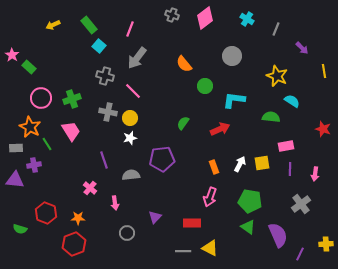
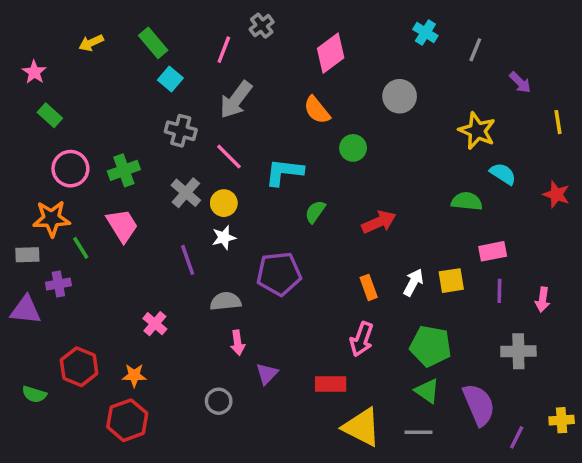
gray cross: (172, 15) -> (262, 26), moved, turned 32
pink diamond: (205, 18) -> (331, 53), moved
pink star: (12, 55) -> (34, 72), moved
cyan L-shape: (234, 100) -> (284, 172), moved
gray cross: (108, 112) -> (186, 193), turned 30
orange star: (30, 127) -> (52, 219), turned -30
red star: (323, 129) -> (556, 194), moved
purple line: (104, 160) -> (188, 260), moved
pink arrow: (115, 203) -> (238, 343), moved
gray cross: (301, 204) -> (518, 351), turned 36
yellow triangle: (210, 248) -> (362, 427), size x1.4
gray line: (183, 251) -> (419, 432), moved

